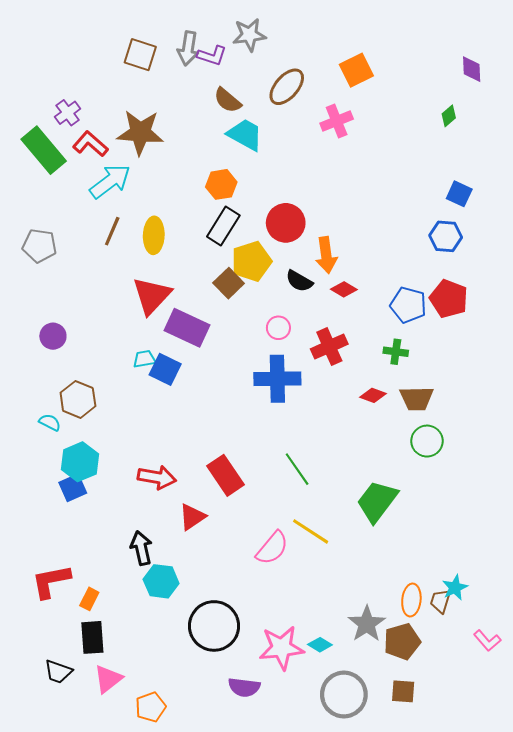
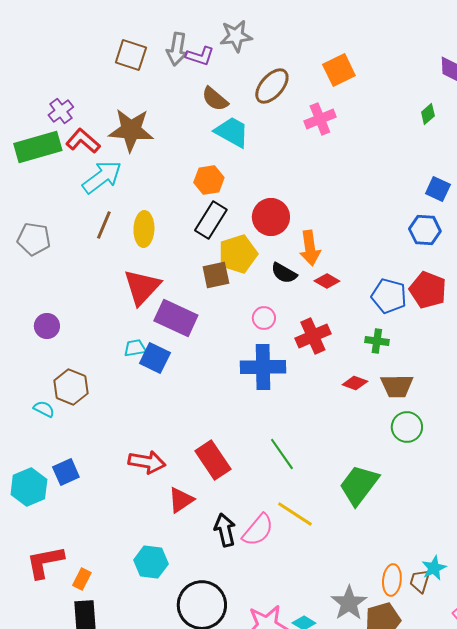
green rectangle: (44, 150) -> (38, 147), turned -66
brown square: (229, 283) -> (216, 275), turned 32
cyan hexagon: (80, 462) -> (29, 487), moved
black arrow: (141, 548) -> (225, 530), moved

